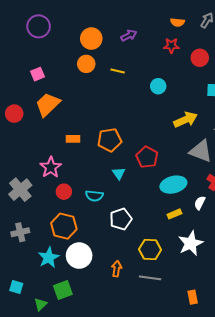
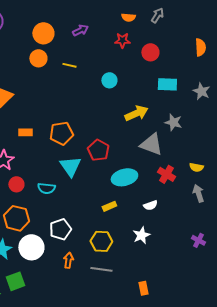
cyan triangle: (119, 173) -> (70, 166), size x1.6
white semicircle: (200, 203) -> (150, 205), moved, turned -136
yellow rectangle: (174, 214) -> (109, 206), moved
white pentagon: (121, 219) -> (60, 229), moved
white star: (191, 243) -> (141, 235), size x0.7

